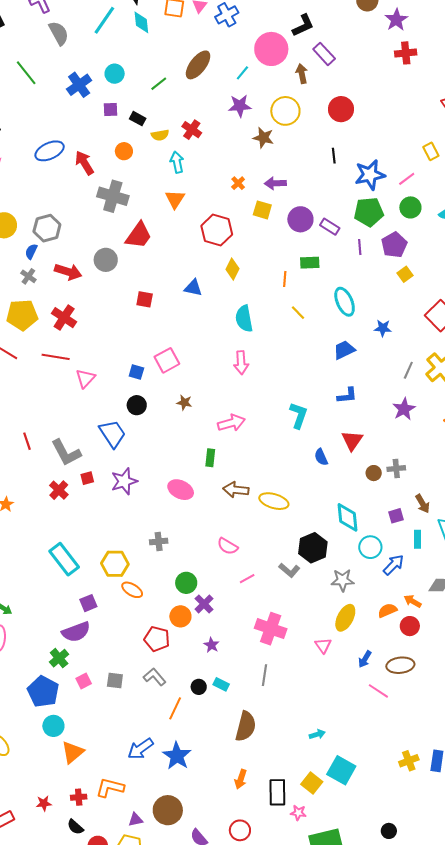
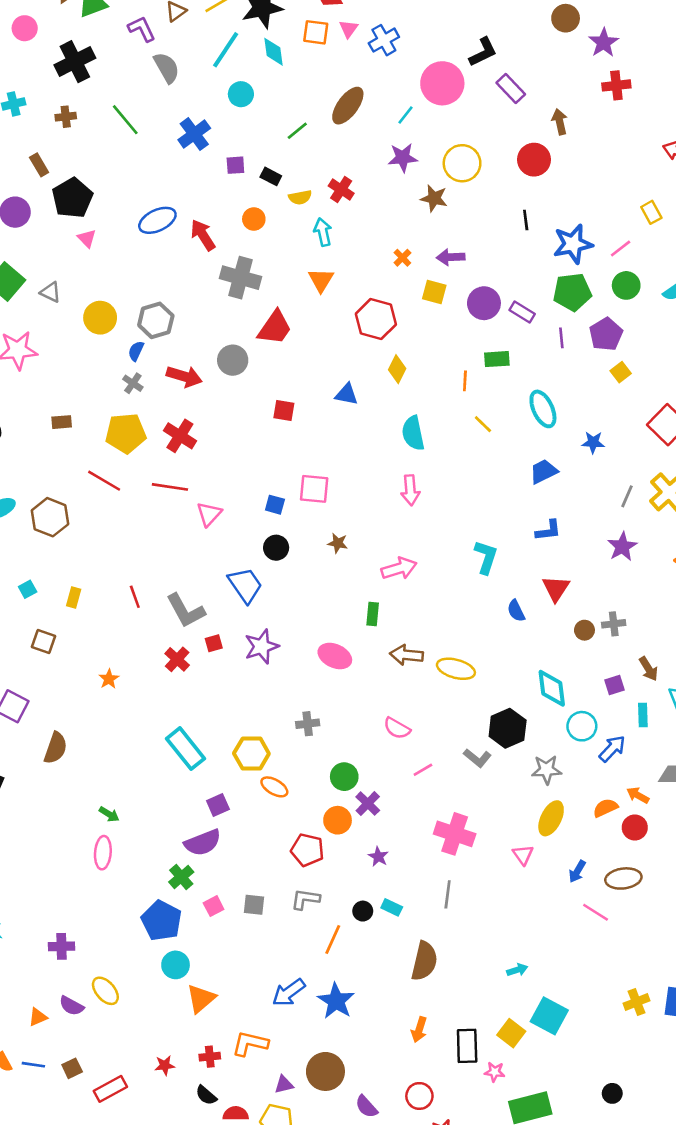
cyan circle: (115, 74) -> (241, 94), moved
brown arrow: (302, 74) -> (560, 122), moved
pink square: (167, 360) -> (314, 489), turned 35
gray L-shape: (155, 677) -> (305, 899), turned -40

